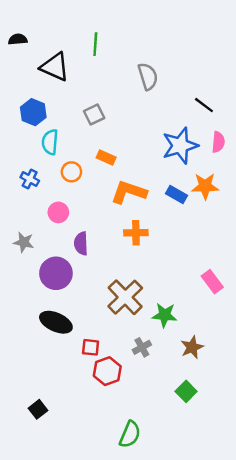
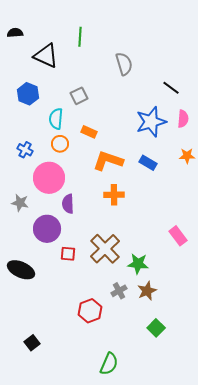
cyan semicircle: (50, 142) -> (56, 119), moved
orange star: (205, 186) -> (187, 156), moved, size x0.7
pink circle: (58, 212) -> (49, 178), size x1.8
black ellipse: (56, 322) -> (21, 270), moved
red square: (91, 347) -> (68, 254), moved
brown star: (192, 347) -> (147, 291), moved

